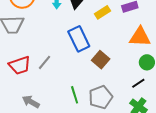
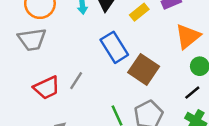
orange triangle: (140, 37) -> (188, 36), turned -35
brown square: (101, 60) -> (144, 69), size x1.4

